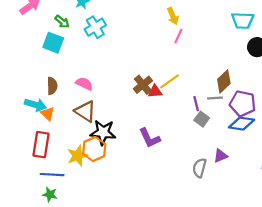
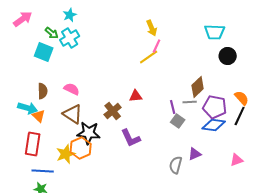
cyan cross: (95, 27) -> (70, 38), moved
yellow line: (170, 81) -> (149, 57), moved
brown cross: (143, 85) -> (113, 111), moved

